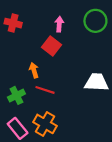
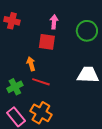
green circle: (95, 21) -> (87, 31), moved
red square: (52, 46) -> (47, 42), turned -30

